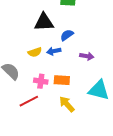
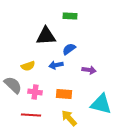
yellow semicircle: (35, 52) -> (28, 66), moved
pink cross: (41, 81) -> (35, 92), moved
red line: (29, 101) -> (31, 115), turned 30

